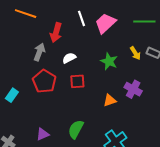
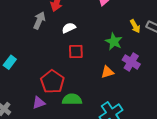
green star: (109, 61) -> (114, 42), moved
red pentagon: (44, 81) -> (52, 82), moved
green semicircle: (76, 129) -> (72, 99), turned 60

